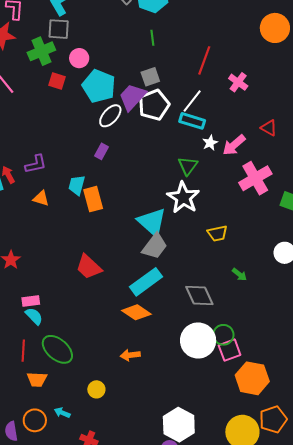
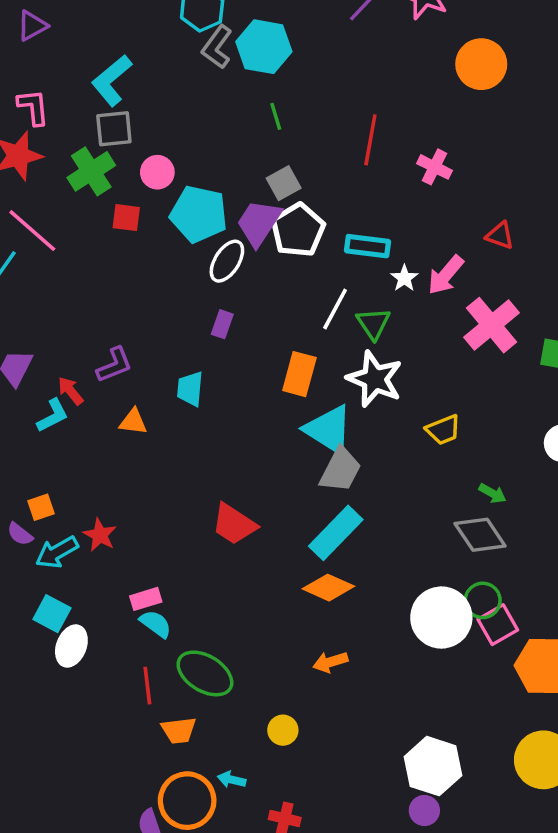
white line: (192, 101) -> (335, 309), moved
orange rectangle: (93, 199) -> (299, 374), moved, turned 40
gray diamond: (199, 296) -> (480, 535), moved
orange circle: (35, 420) -> (187, 801), size x1.4

